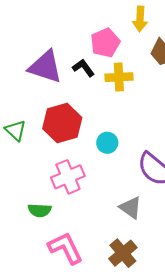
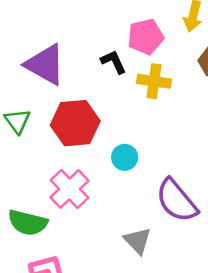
purple triangle: (45, 67) -> (45, 64), moved
pink cross: (68, 177) -> (69, 189), turned -32
green semicircle: (40, 210) -> (28, 223), size x1.4

